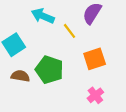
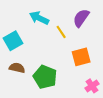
green pentagon: (49, 70) -> (45, 77), moved
pink cross: (95, 95) -> (92, 86), moved

